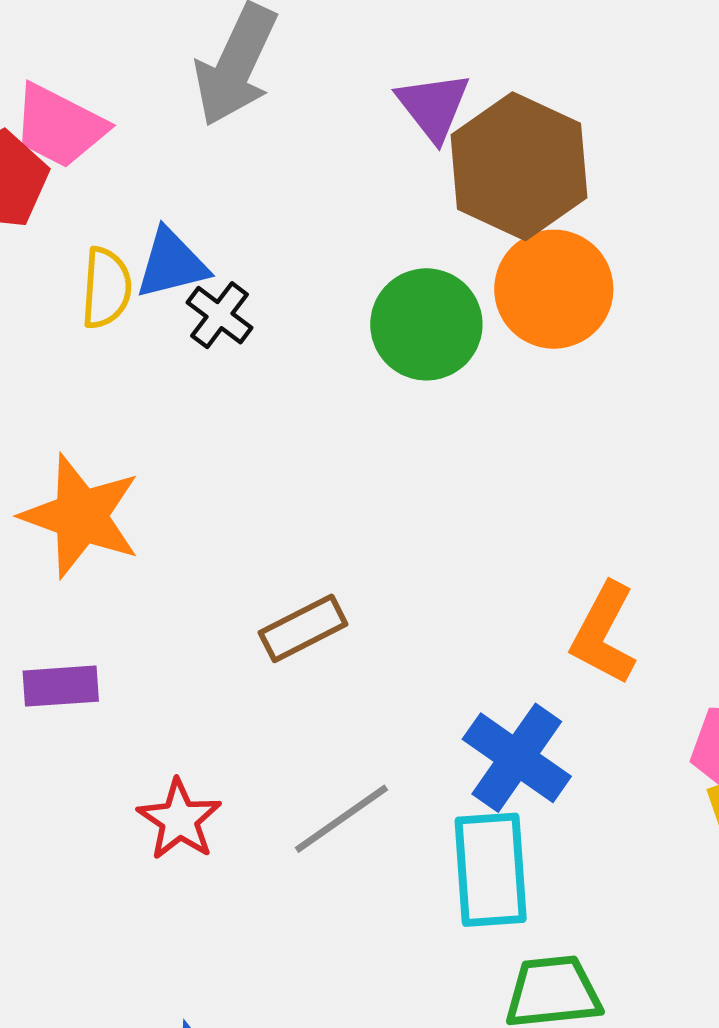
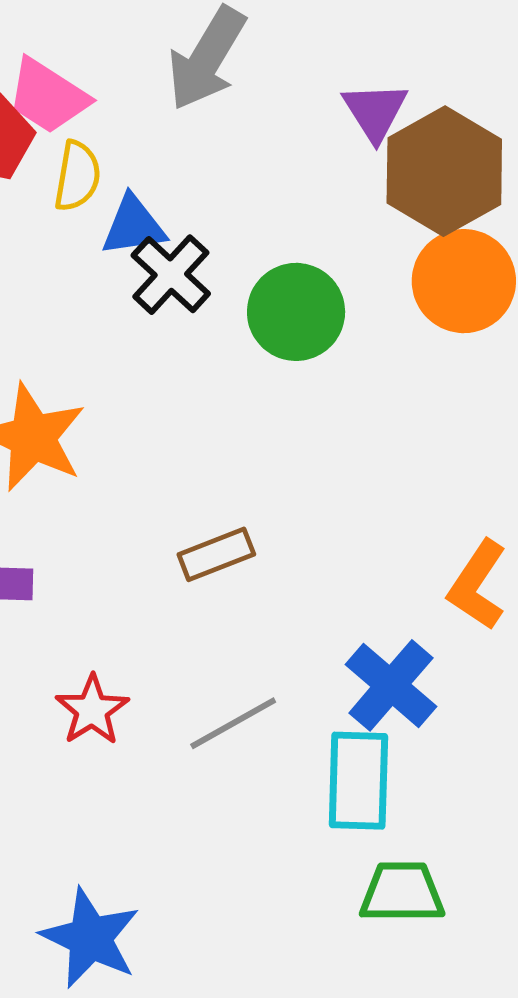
yellow semicircle: (106, 288) -> (77, 176), moved
black cross: (220, 315) -> (171, 275), size x1.4
green circle: (426, 324) -> (296, 312), moved

